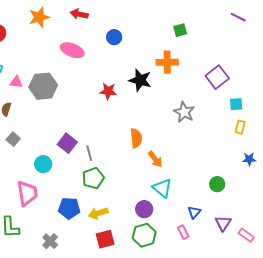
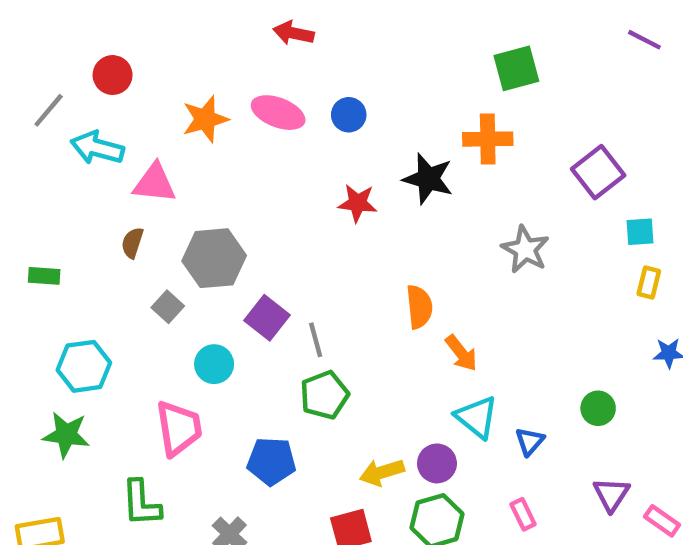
orange star: (39, 17) -> (205, 119), moved
green square: (180, 30) -> (516, 68), size x1.5
blue circle: (114, 37) -> (349, 115), moved
pink triangle: (16, 82) -> (154, 183), size x1.5
gray hexagon: (43, 86) -> (214, 258), moved
gray square: (13, 139) -> (168, 307), moved
blue triangle: (194, 212) -> (530, 441), moved
yellow arrow: (98, 213) -> (382, 472), moved

